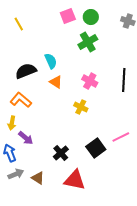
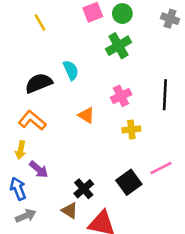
yellow line: (19, 24) -> (40, 23), moved
pink cross: (90, 81) -> (121, 96), turned 35
orange triangle: (56, 82) -> (86, 115), moved
yellow cross: (81, 107) -> (131, 129), moved, turned -32
brown triangle: (38, 178) -> (70, 211), moved

